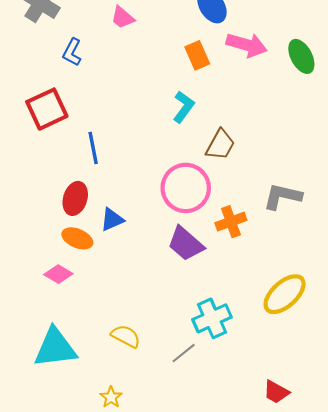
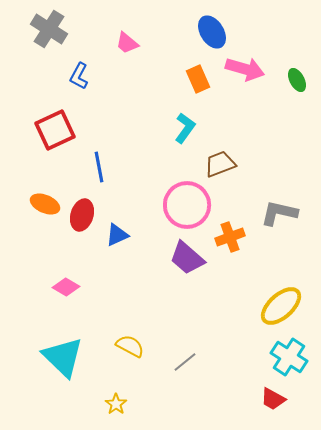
green ellipse: (301, 56) -> (297, 80), size x0.7
brown trapezoid: (220, 145) -> (220, 164), turned -140
orange ellipse: (77, 238) -> (45, 204), moved
cyan cross: (212, 318) -> (289, 357), moved, turned -33
cyan triangle: (55, 348) -> (63, 357), turned 51

